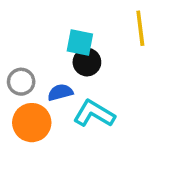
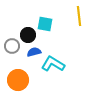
black circle: (87, 62) -> (28, 35), moved
orange circle: (32, 123) -> (18, 80), moved

